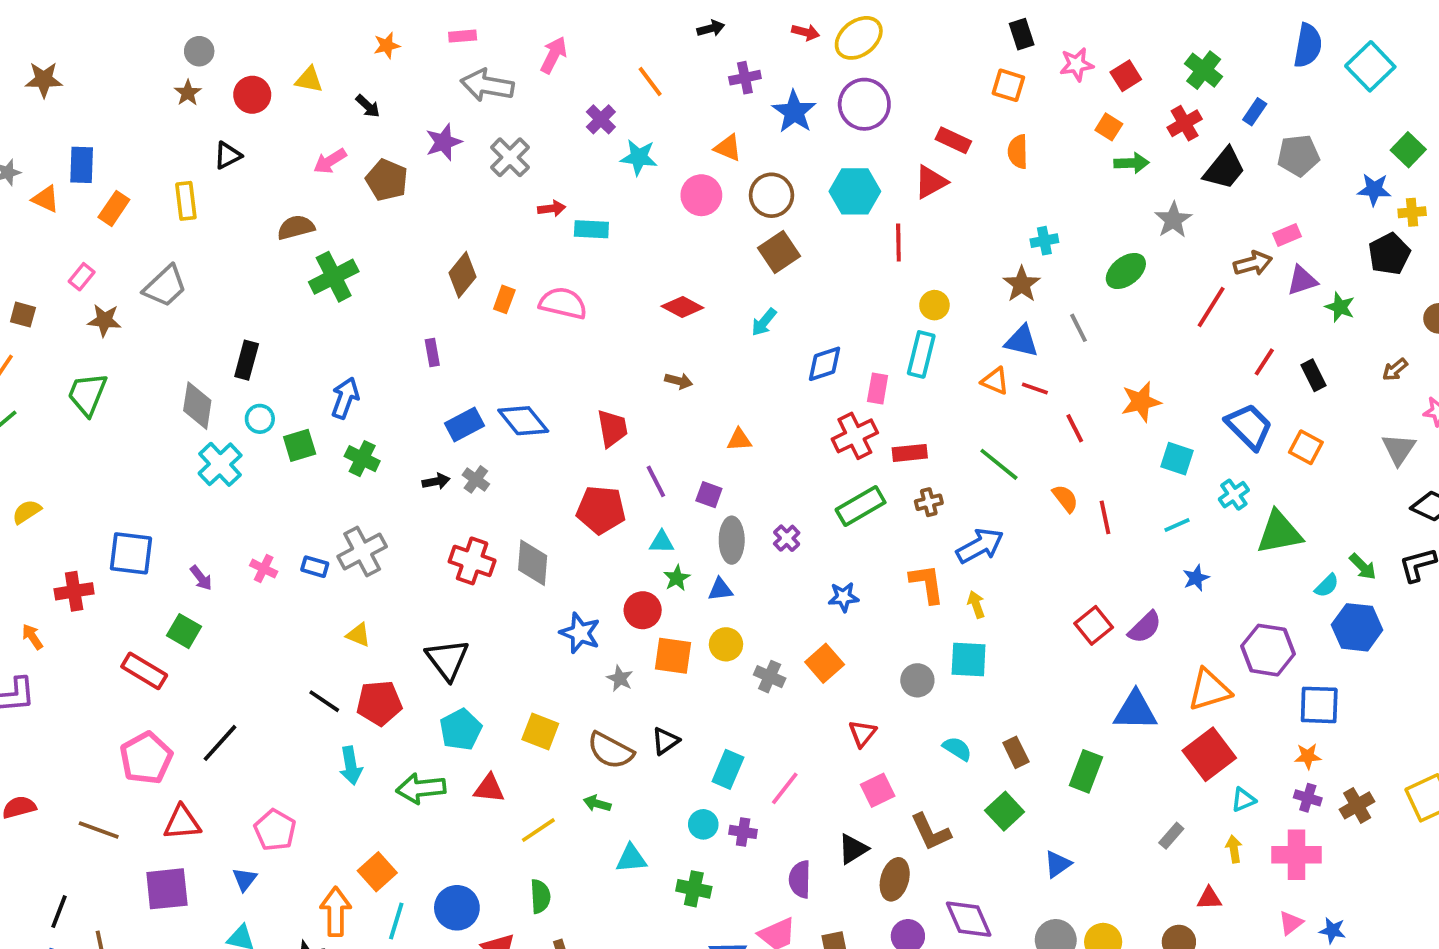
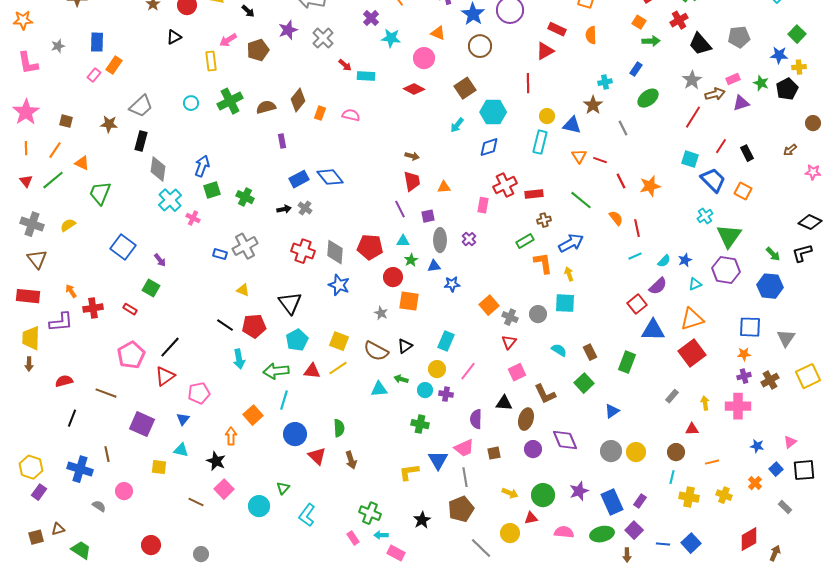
blue rectangle: (1255, 112) -> (636, 69), moved
black trapezoid: (1224, 169) -> (700, 44), turned 100
brown pentagon: (387, 180) -> (258, 50), turned 30
cyan hexagon: (855, 191) -> (493, 112), moved
brown circle: (771, 195) -> (480, 46), moved
orange triangle: (46, 199) -> (82, 163), moved
yellow rectangle: (186, 201) -> (211, 61), moved
red arrow: (552, 208) -> (345, 65), turned 48
gray star: (1173, 220) -> (692, 80), moved
brown semicircle: (296, 227) -> (266, 107), moved
pink rectangle: (82, 277) -> (94, 75), moved
pink semicircle: (563, 303) -> (351, 115), size x0.7
red diamond: (682, 307) -> (414, 89), moved
green star: (1340, 307) -> (761, 83), moved
blue triangle: (1022, 341) -> (572, 125), moved
black rectangle: (247, 360) -> (141, 141), moved
orange triangle: (995, 381) -> (579, 156), turned 35
pink rectangle: (878, 389) -> (483, 205), moved
green trapezoid: (87, 394) -> (100, 193), moved
blue arrow: (345, 398) -> (202, 166), moved
orange star: (1141, 402) -> (650, 186), moved
cyan circle: (260, 419) -> (191, 103), moved
red trapezoid: (612, 428) -> (412, 181), moved
gray triangle: (1399, 449) -> (786, 338), moved
cyan square: (1177, 459) -> (690, 159), moved
purple square: (709, 495) -> (428, 216), turned -32
green rectangle: (861, 506) -> (525, 241), moved, size x0.7
red pentagon: (601, 510) -> (370, 247), moved
cyan line: (1177, 525) -> (635, 256), moved
green triangle: (1279, 533) -> (729, 236), turned -44
blue square: (131, 553) -> (123, 247), turned 30
pink cross: (264, 569) -> (193, 218), moved
cyan semicircle: (1327, 586) -> (664, 261), moved
red cross: (74, 591) -> (93, 308), moved
blue star: (843, 597) -> (452, 284), moved
red square: (1094, 625) -> (637, 304), moved
blue star: (580, 633) -> (339, 285), moved
yellow circle: (726, 644) -> (437, 369), moved
purple hexagon: (1268, 650) -> (726, 270), moved
red rectangle: (144, 671) -> (130, 309), size x0.6
gray cross: (770, 677) -> (510, 317), moved
cyan rectangle: (728, 769) -> (446, 341), moved
purple cross: (1308, 798) -> (744, 376), turned -32
cyan triangle: (1243, 800) -> (695, 284), moved
green arrow: (597, 804) -> (401, 379), moved
red triangle: (182, 822) -> (165, 376), moved, turned -30
pink pentagon: (275, 830) -> (199, 393), turned 30
yellow line: (538, 830) -> (338, 368), moved
black triangle: (853, 849) -> (504, 403), turned 36
cyan triangle: (631, 858) -> (379, 389), moved
purple square: (167, 889) -> (142, 424), turned 30
black line: (59, 912) -> (72, 418), moved
orange arrow: (336, 912) -> (231, 436), size x0.7
cyan line: (396, 921) -> (284, 400), moved
pink triangle: (1291, 923) -> (790, 442), moved

